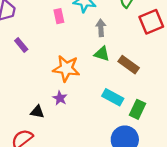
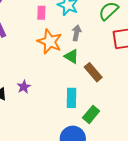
orange star: (66, 68) -> (50, 42), moved
cyan rectangle: (113, 97) -> (72, 98), turned 48

